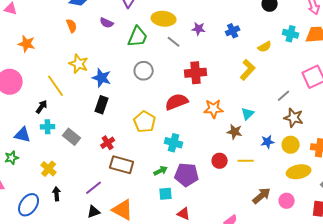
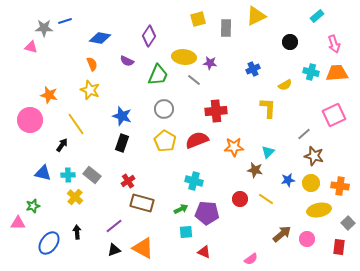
purple star: (199, 29) -> (210, 63), moved
orange star: (27, 44) -> (49, 95), moved
yellow star: (79, 64) -> (90, 90), moved
yellow L-shape: (248, 70) -> (268, 108), turned -40
yellow pentagon: (145, 122) -> (165, 141), moved
cyan cross: (48, 127) -> (68, 175), moved
green star: (12, 158) -> (33, 206), moved
yellow line: (246, 161) -> (266, 199), turned 35
yellow cross: (49, 169) -> (75, 197), moved

